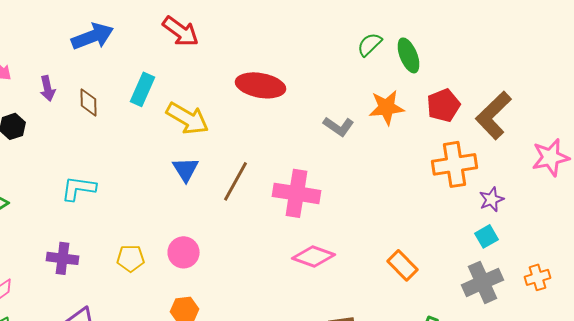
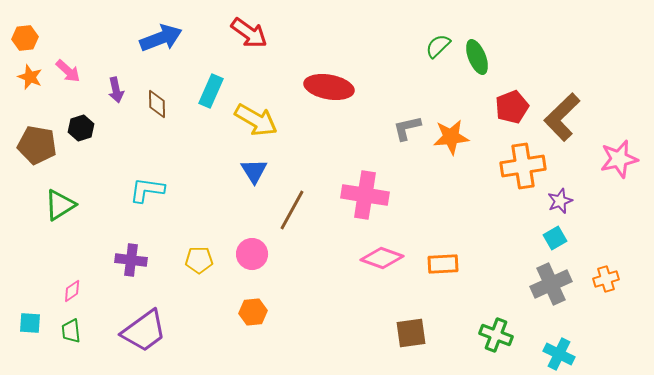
orange star: (386, 107) -> (451, 137), moved
gray L-shape: (338, 126) -> (407, 128), turned 132
brown line: (236, 181) -> (292, 210), moved
orange rectangle: (402, 265) -> (443, 264), moved, turned -48

